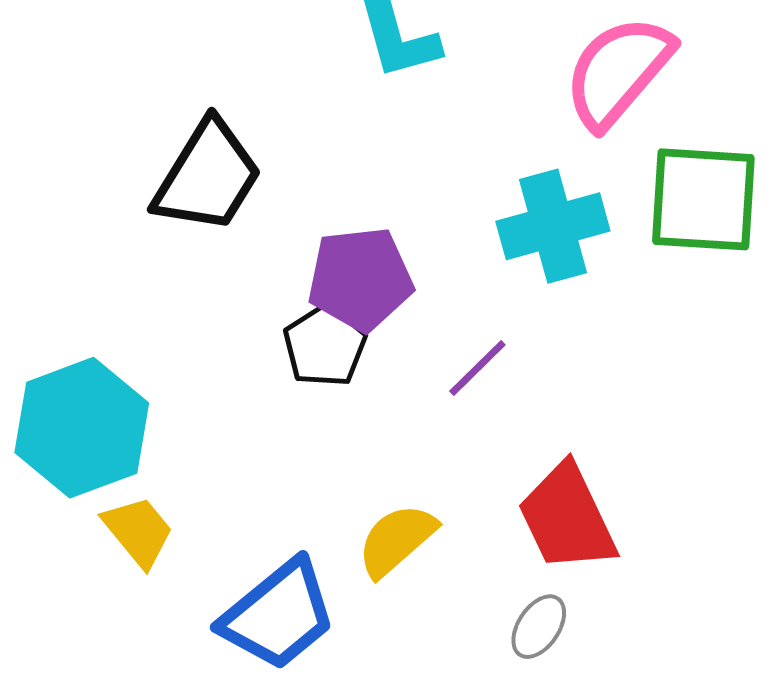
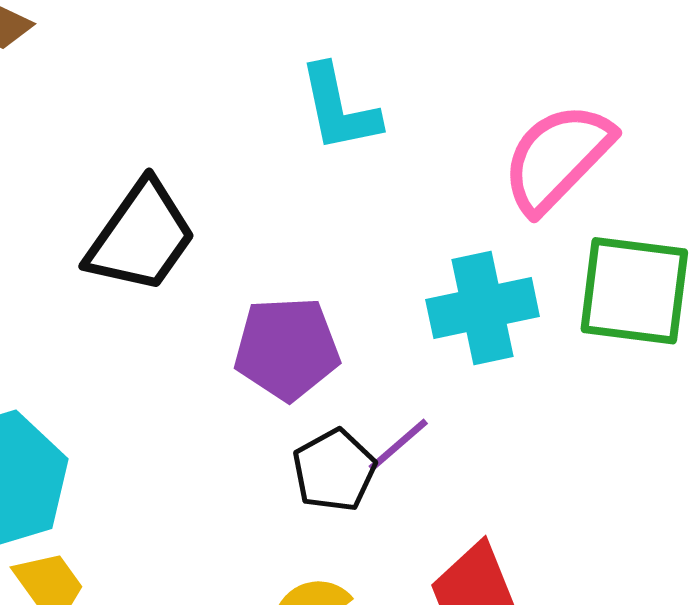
black pentagon: (325, 346) -> (334, 470), moved

